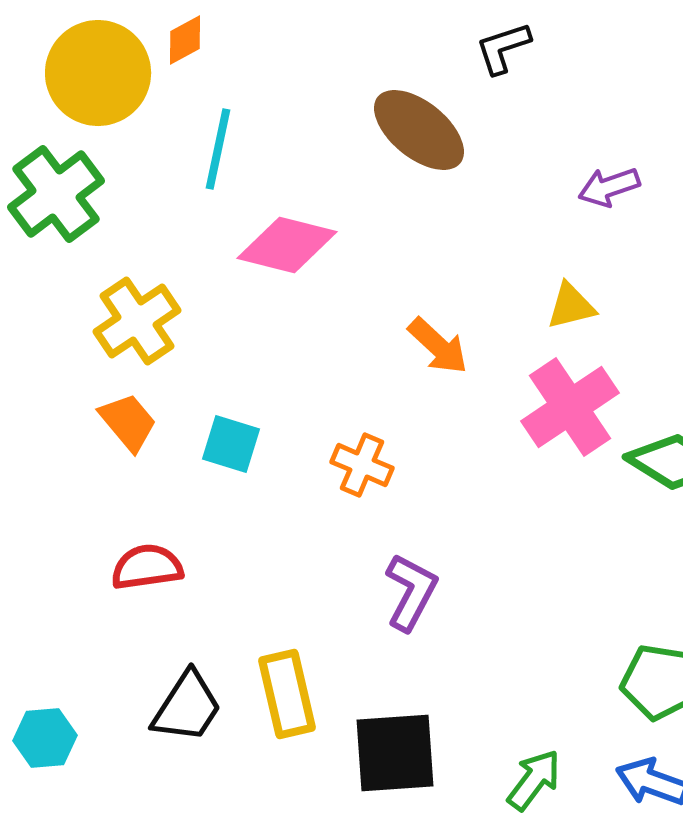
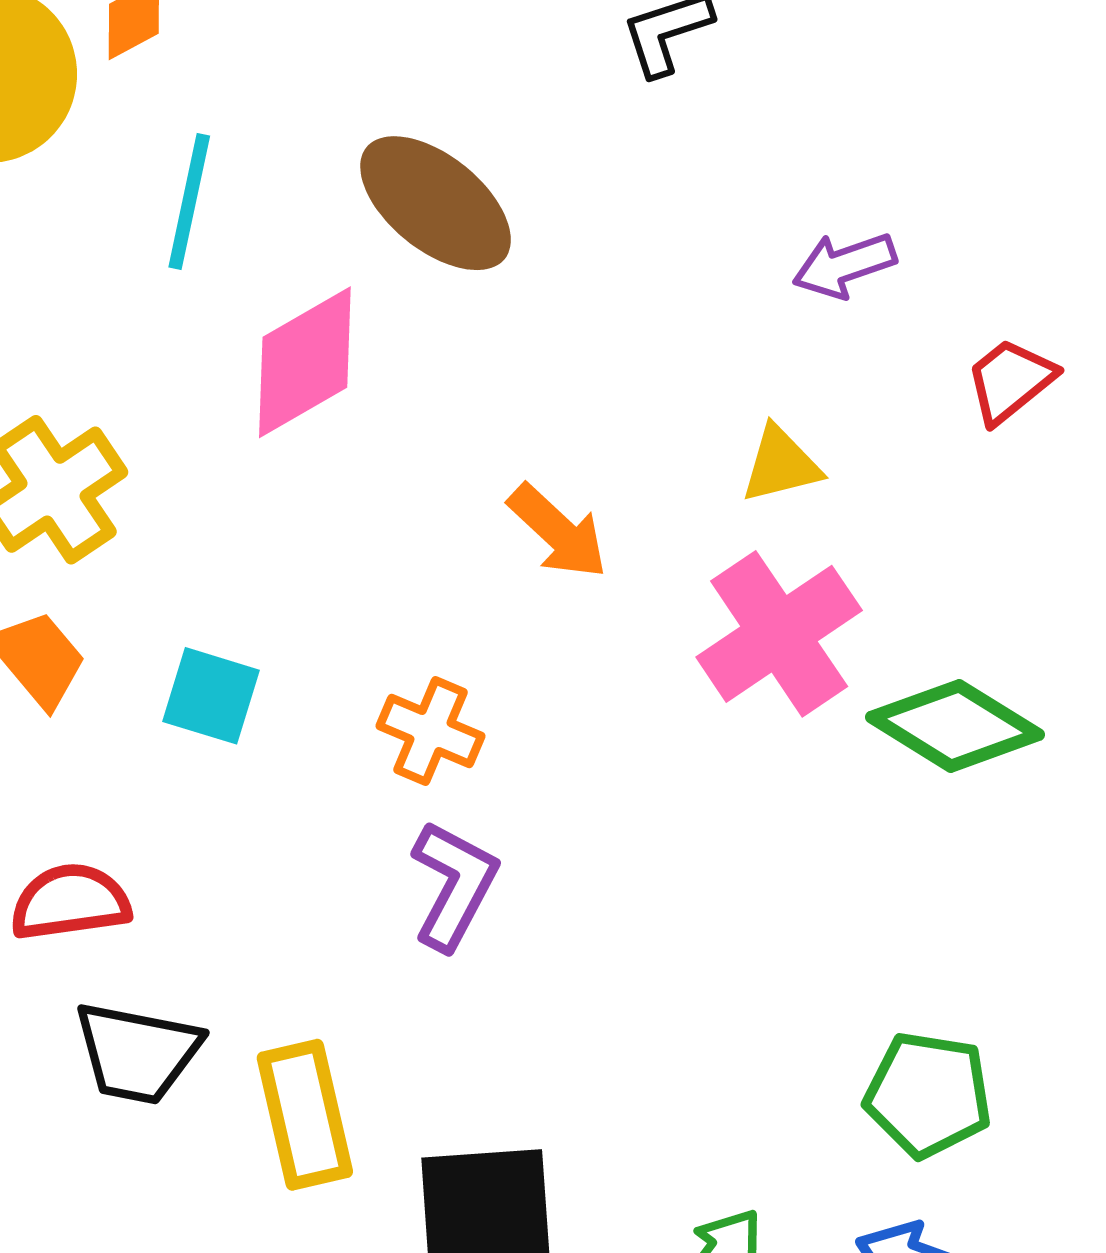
brown ellipse: (419, 130) -> (436, 203), moved
pink diamond: (287, 245) -> (305, 362), turned -44
purple L-shape: (411, 592) -> (454, 885), moved
black trapezoid: (187, 707) -> (137, 1053), moved, turned 68

